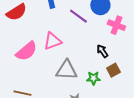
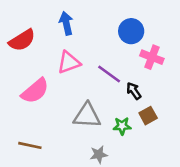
purple line: (78, 16) -> (109, 74), moved
pink triangle: (52, 41) -> (69, 62), moved

